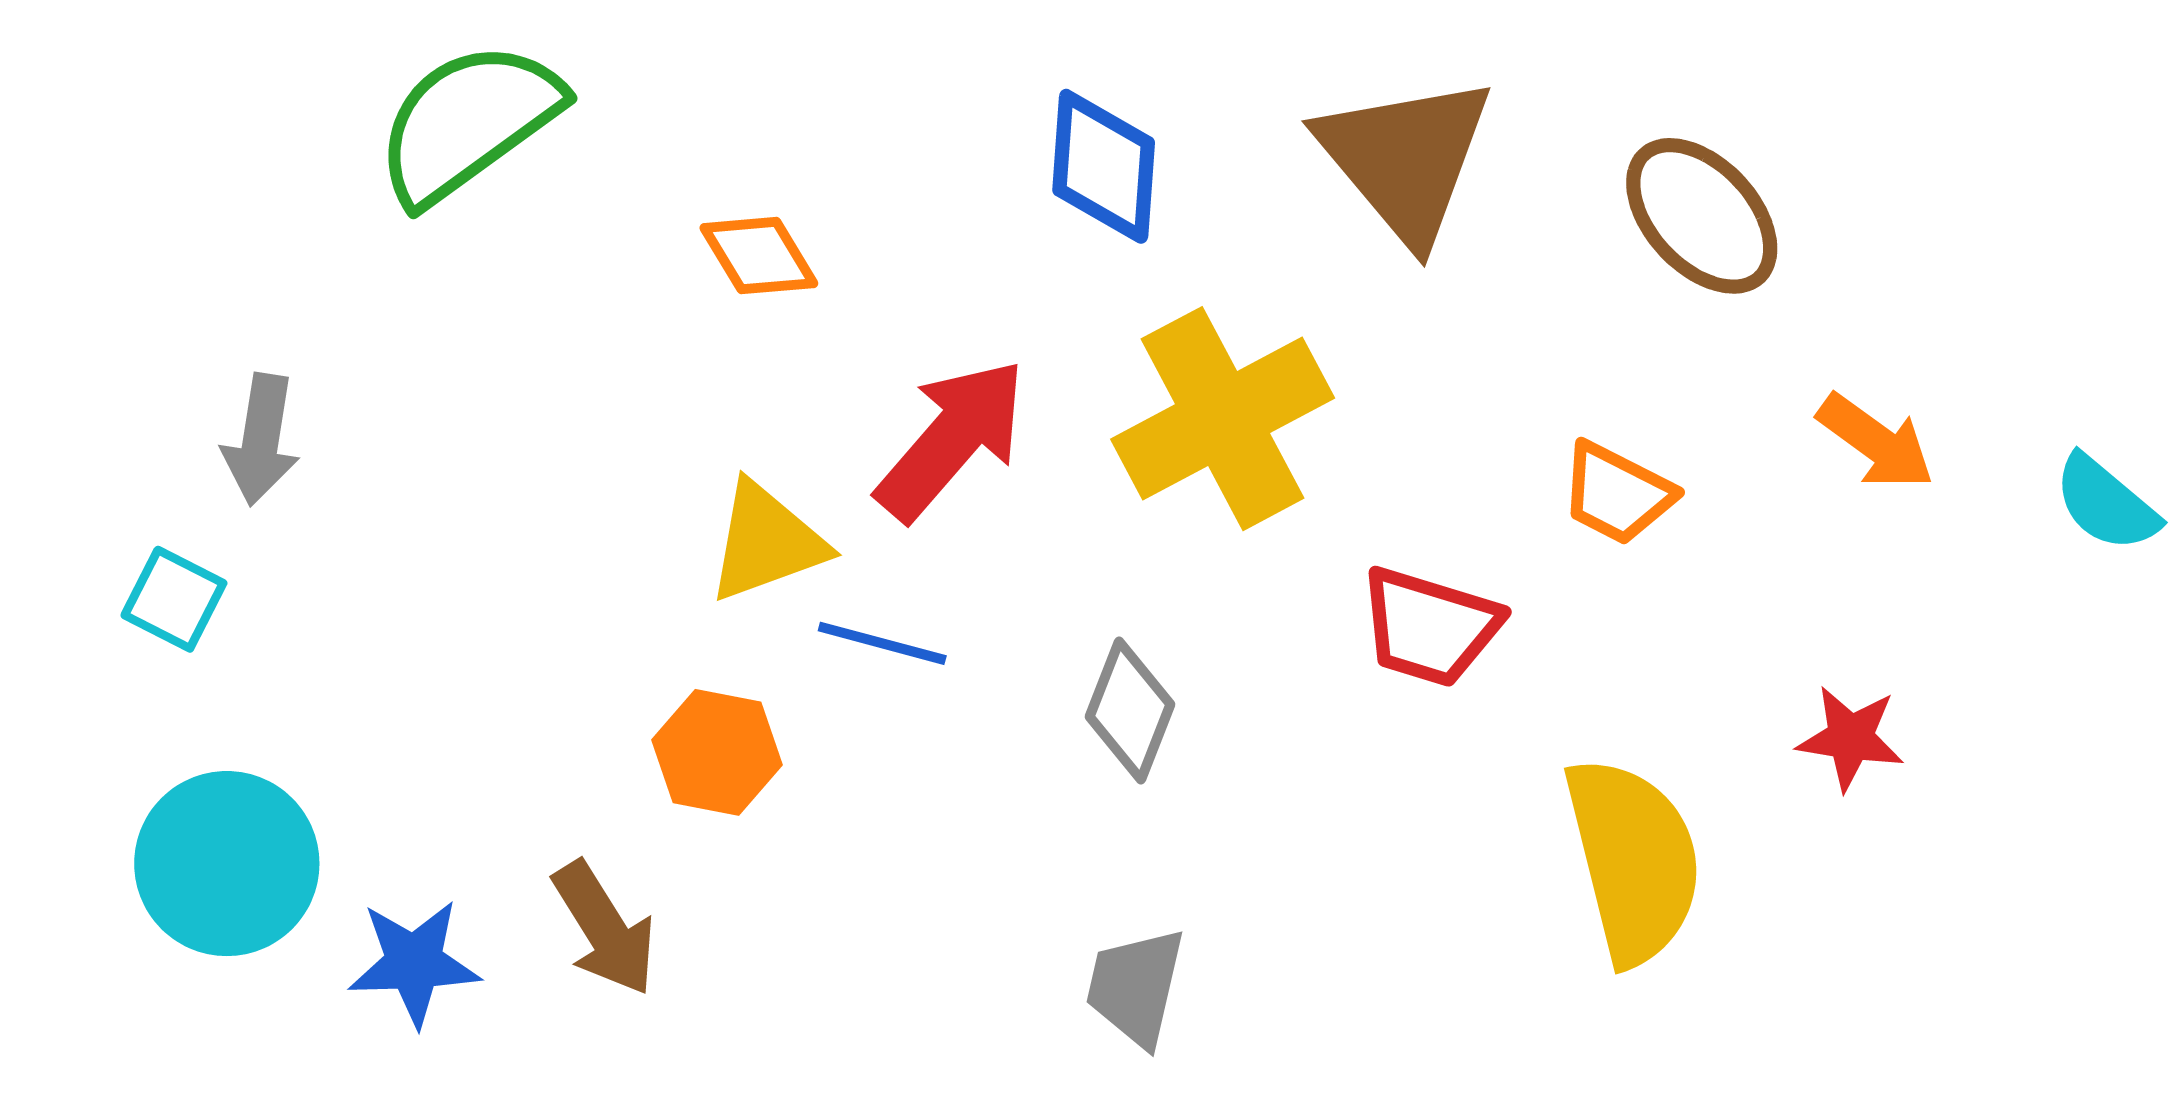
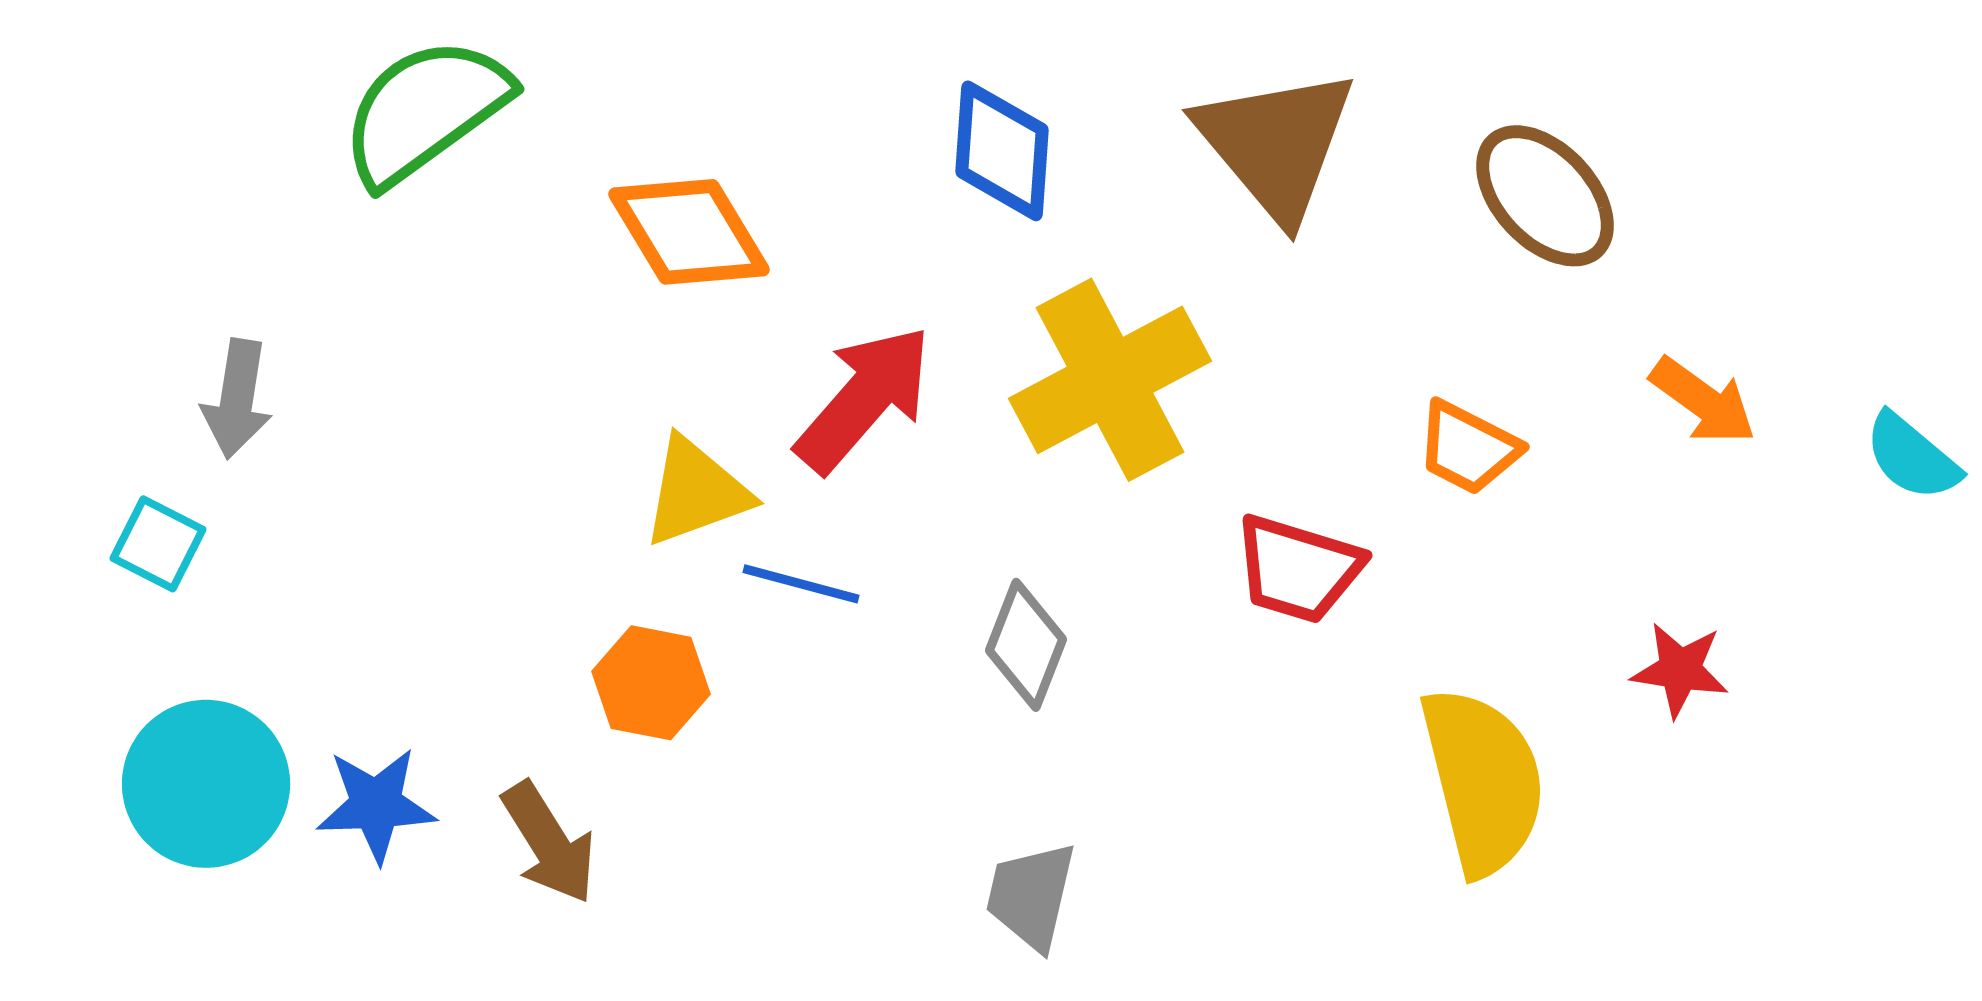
orange diamond: (759, 256) -> (689, 232), size x1.5
blue star: (414, 963) -> (376, 805), moved

